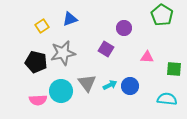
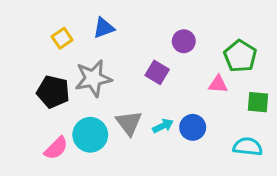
green pentagon: (162, 15) -> (240, 56), moved
pink semicircle: (38, 100) -> (56, 148), turned -42

